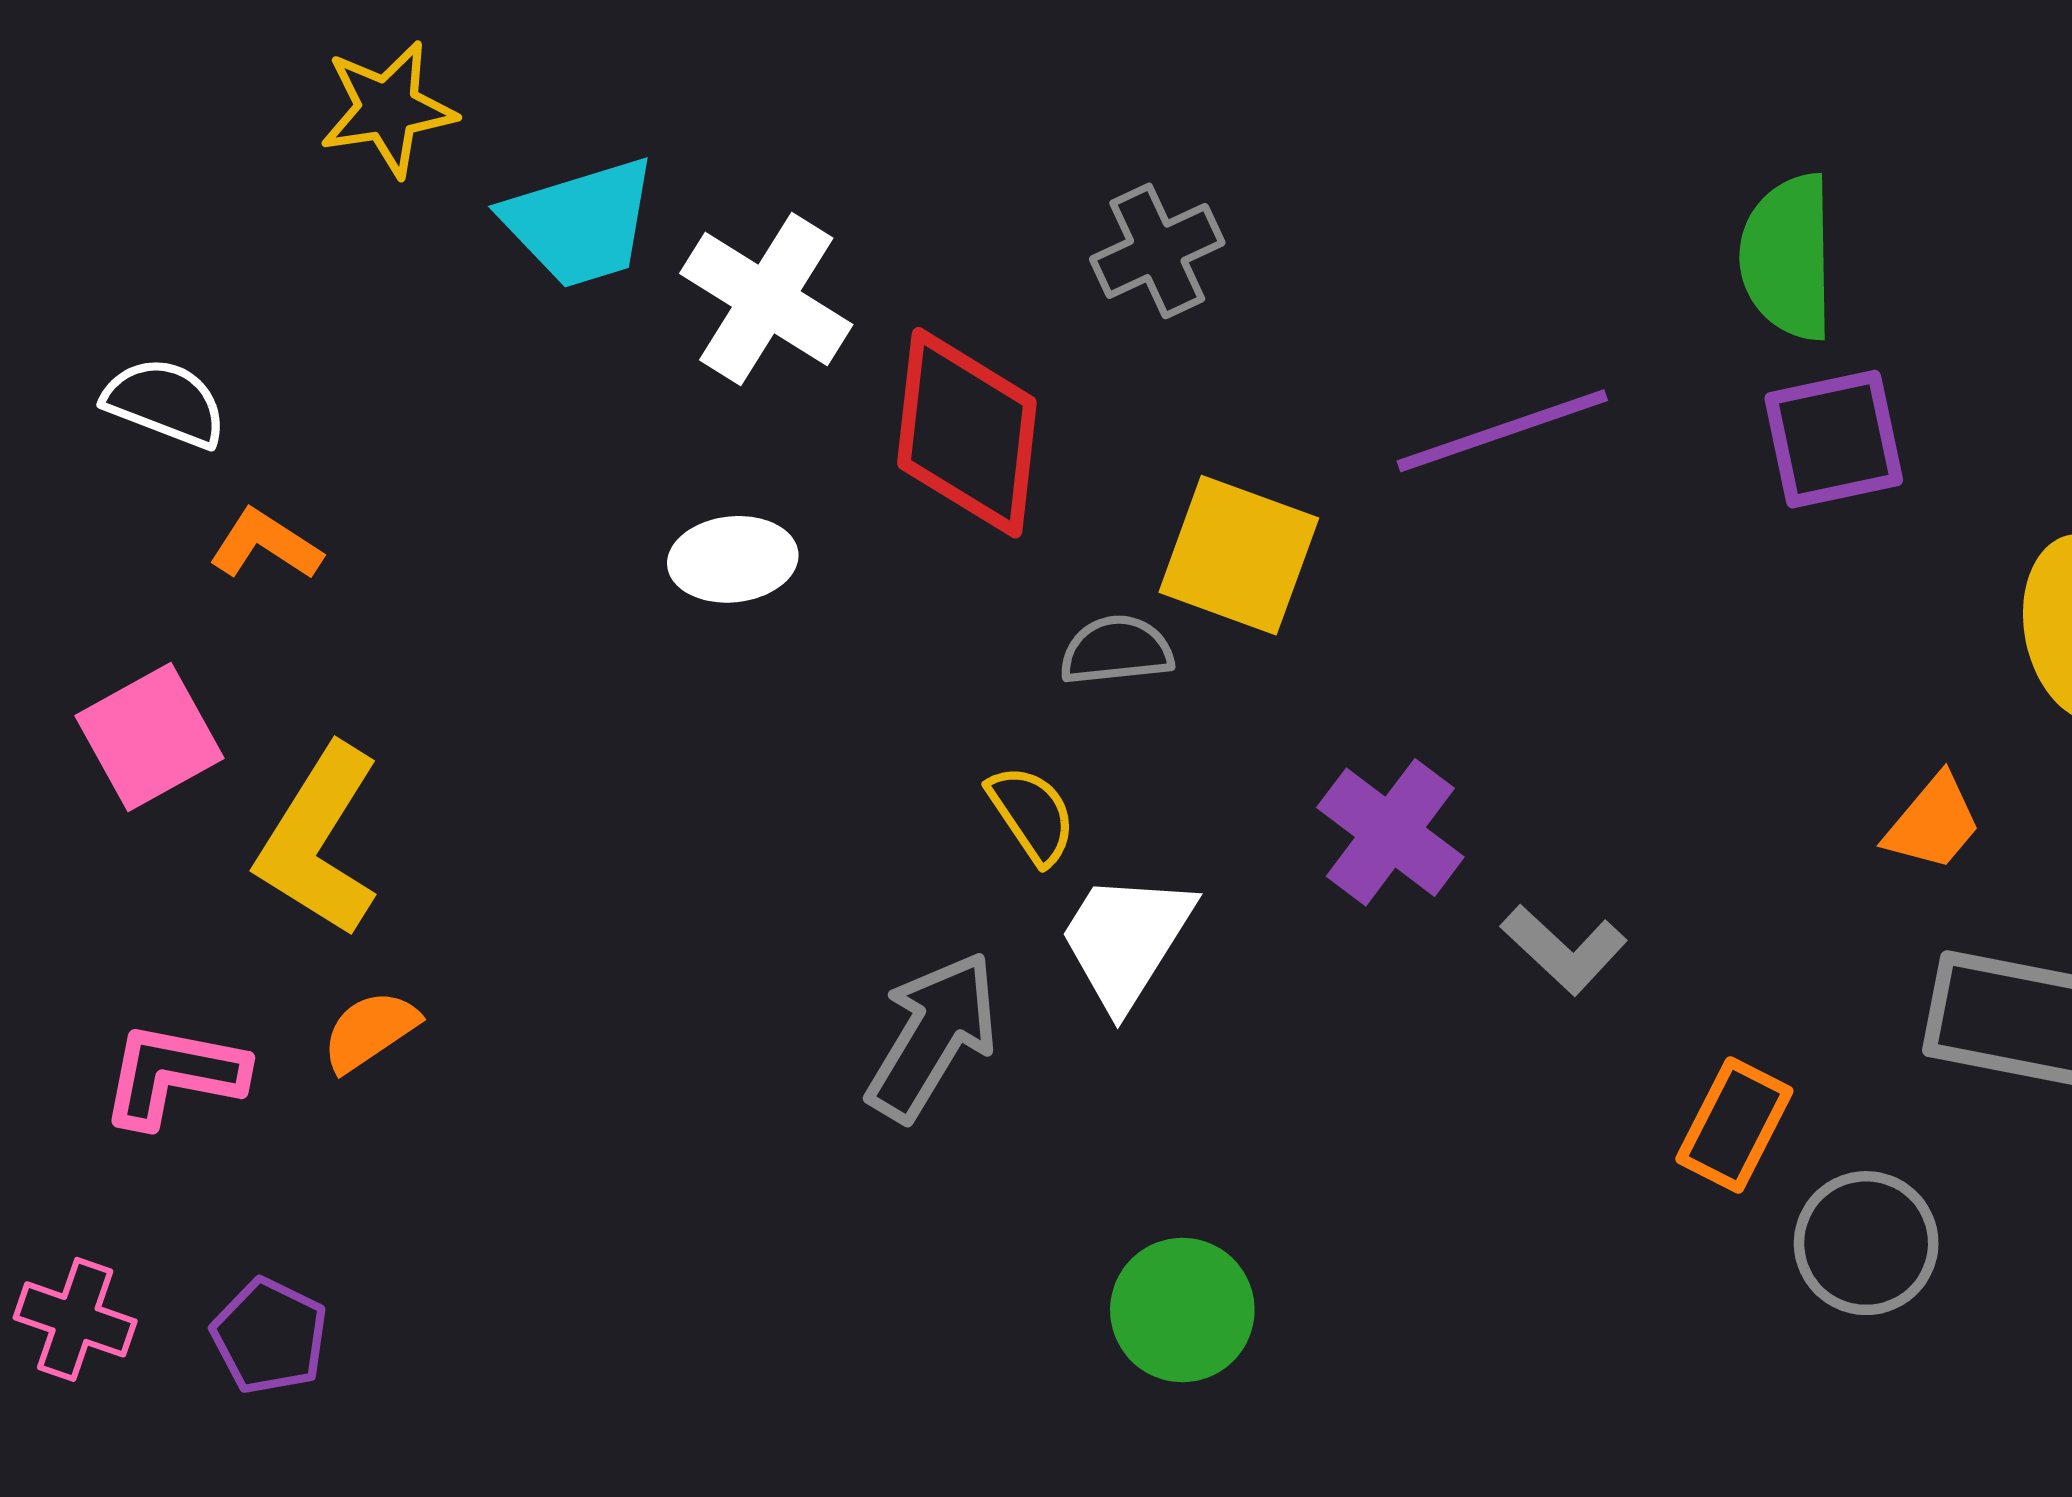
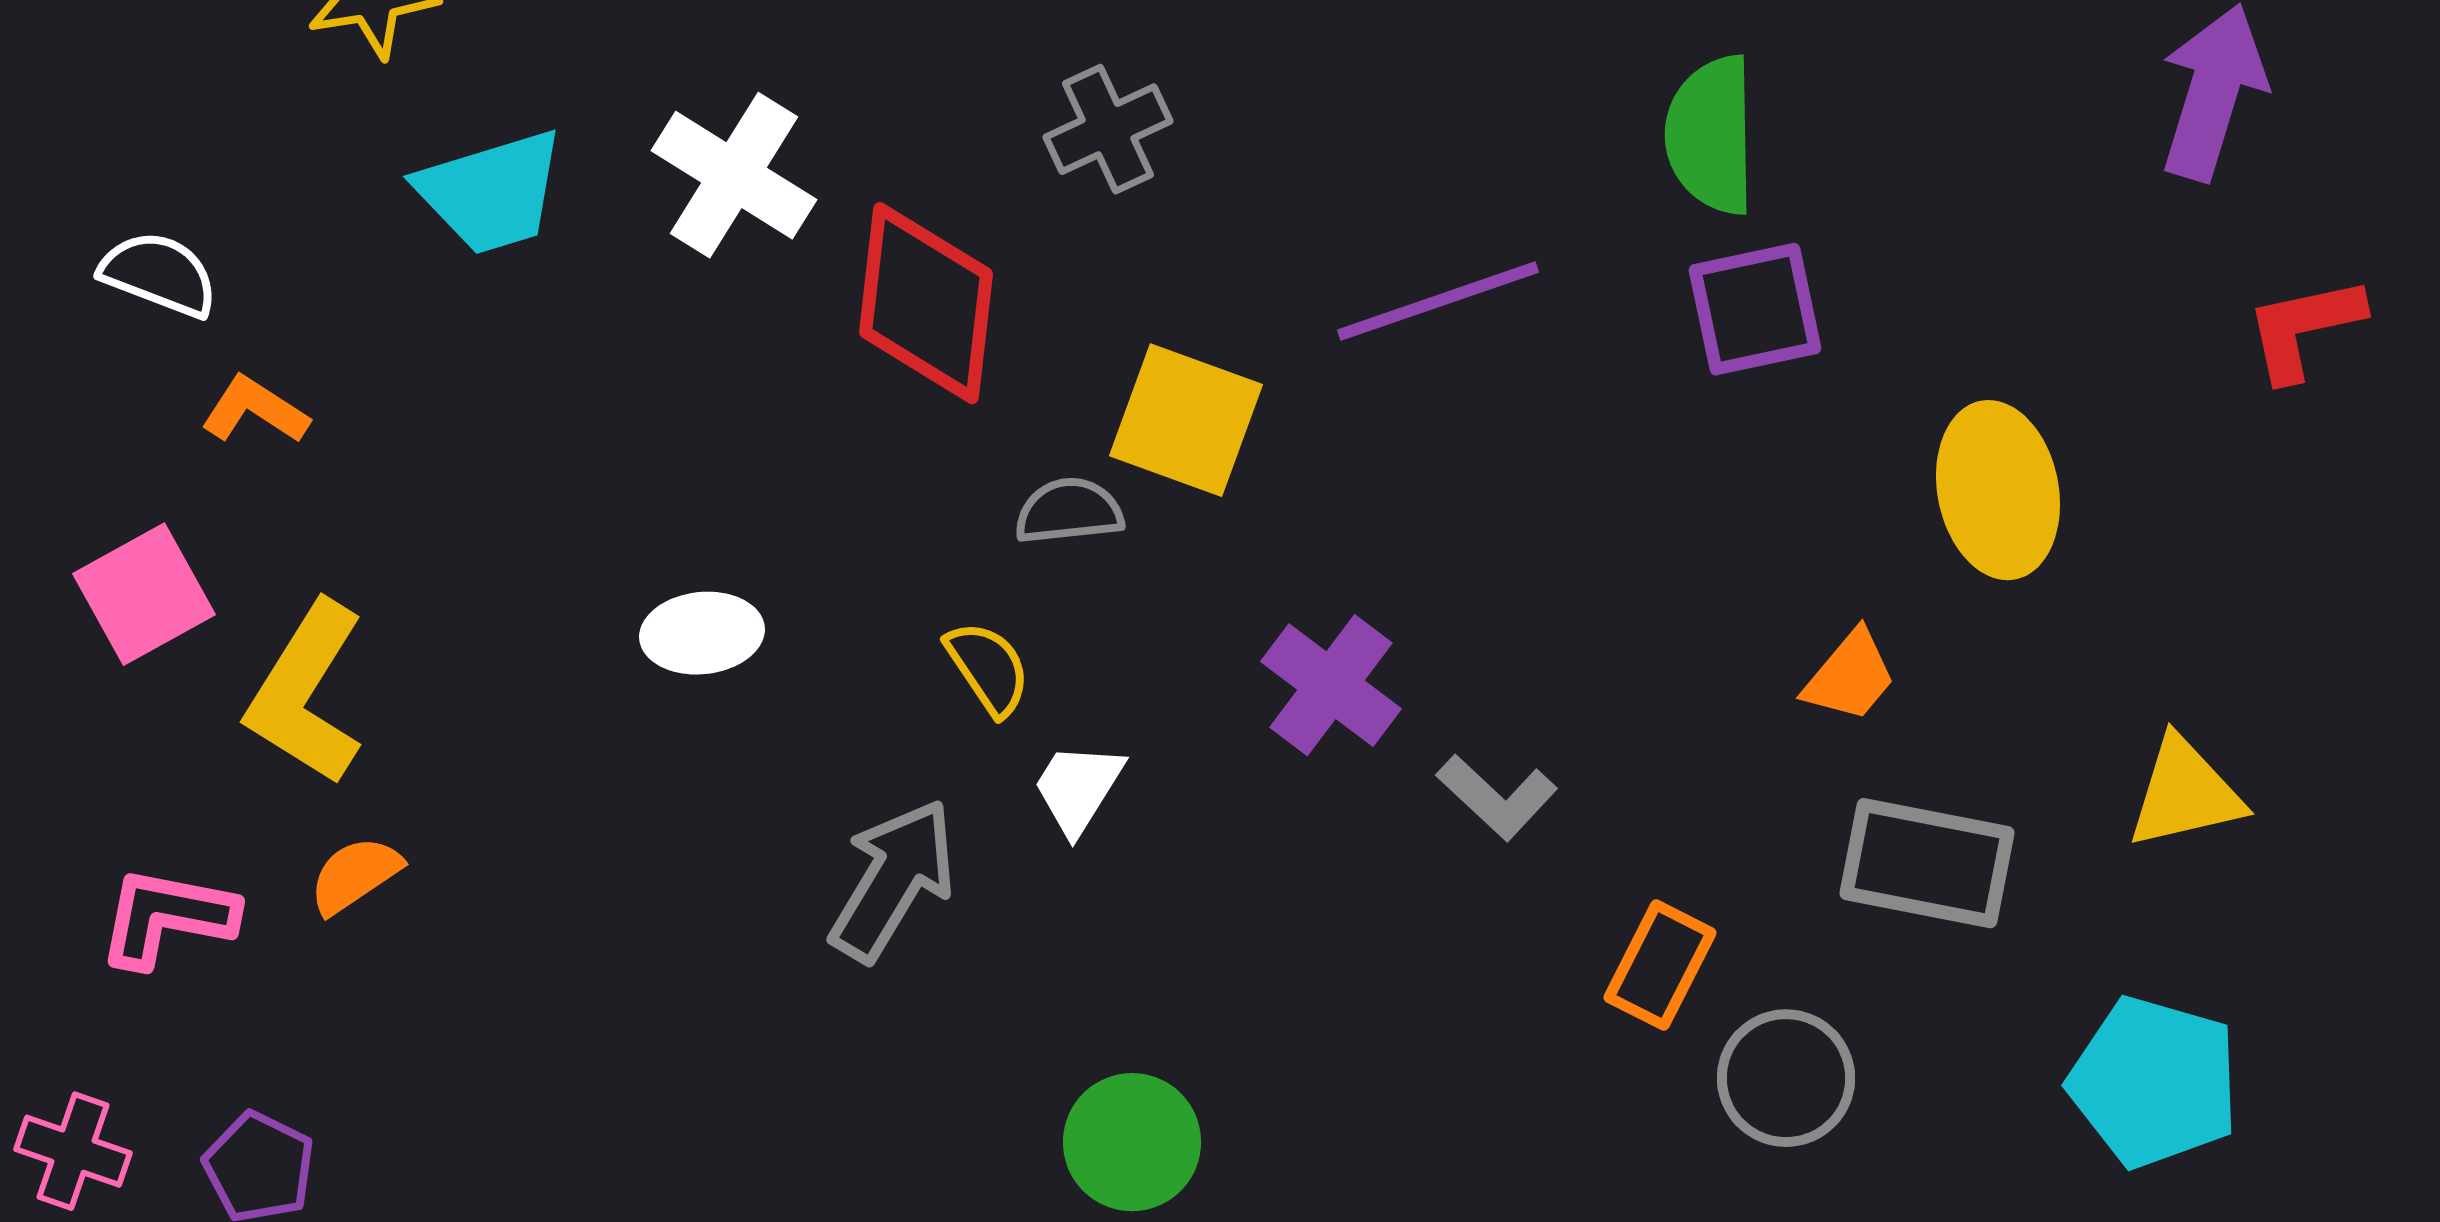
cyan trapezoid: (580, 223) -> (491, 192), moved
white ellipse: (733, 559) -> (702, 633), moved
white trapezoid: (1126, 940) -> (1078, 788), size x0.7

